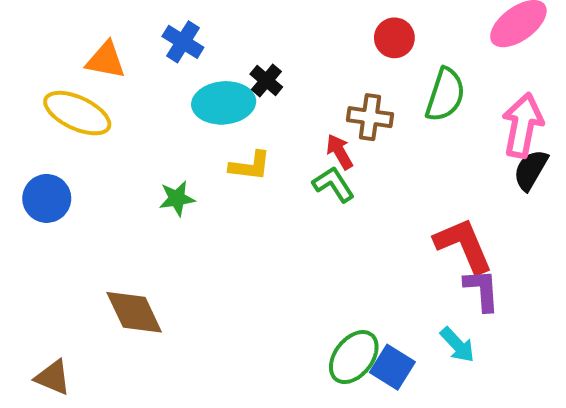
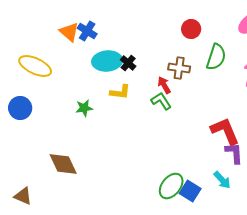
orange triangle: (106, 60) -> (69, 32), moved, turned 30
black cross: (266, 81) -> (128, 63), moved

